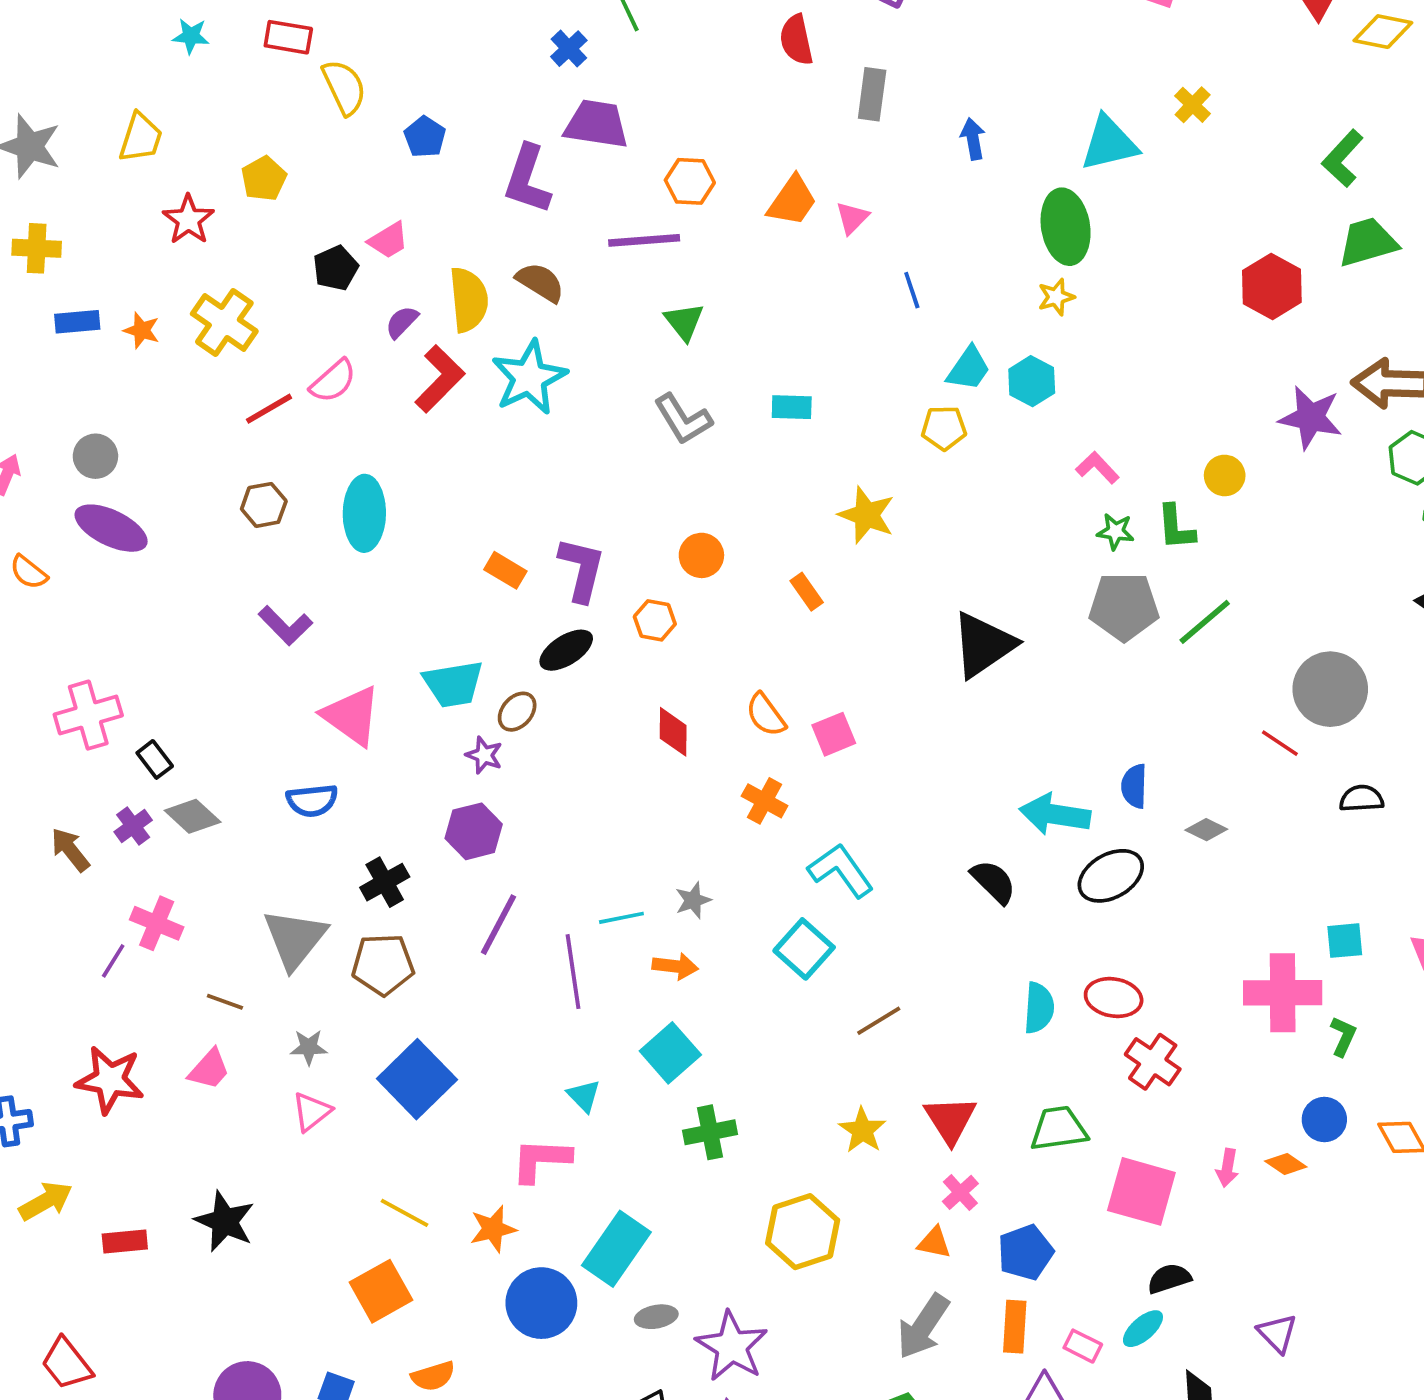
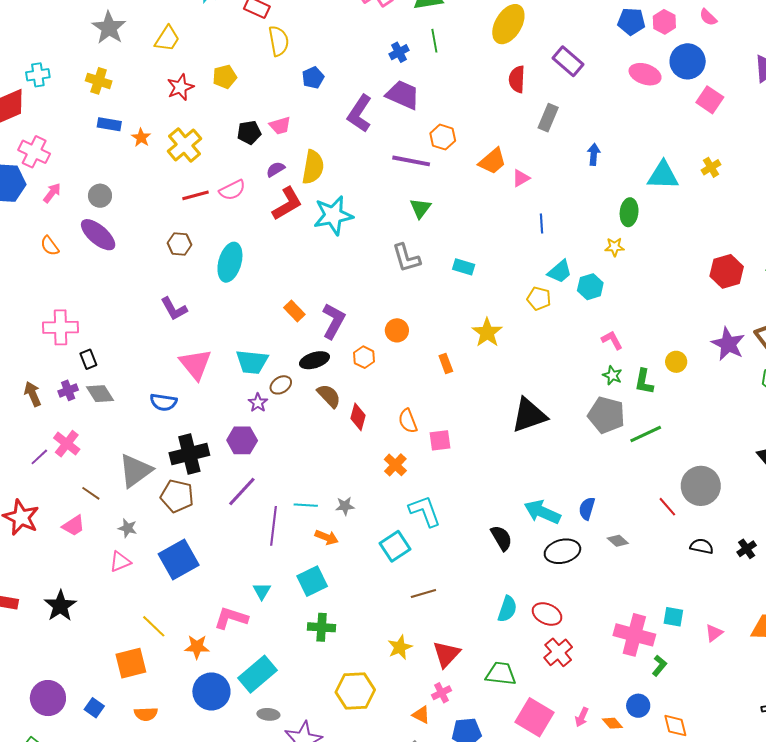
green ellipse: (1066, 227) -> (629, 212), size x0.7
brown semicircle: (540, 282) -> (329, 396), moved
black cross: (385, 882) -> (189, 454), size x1.5

